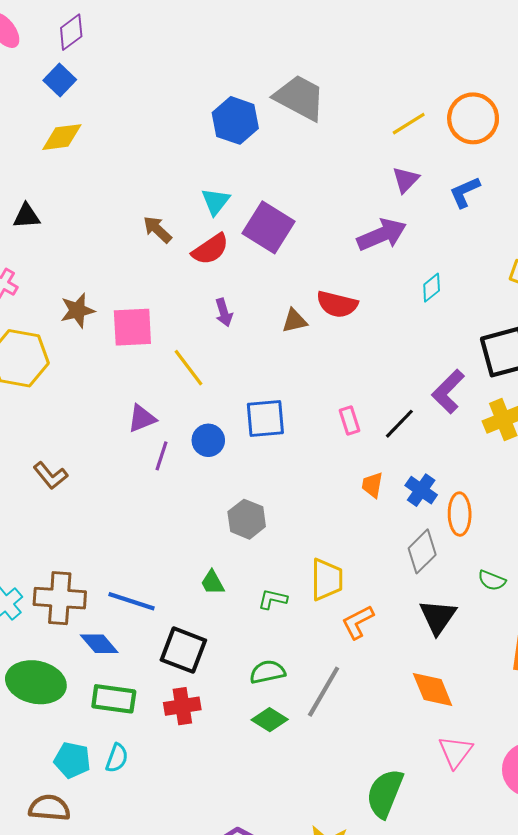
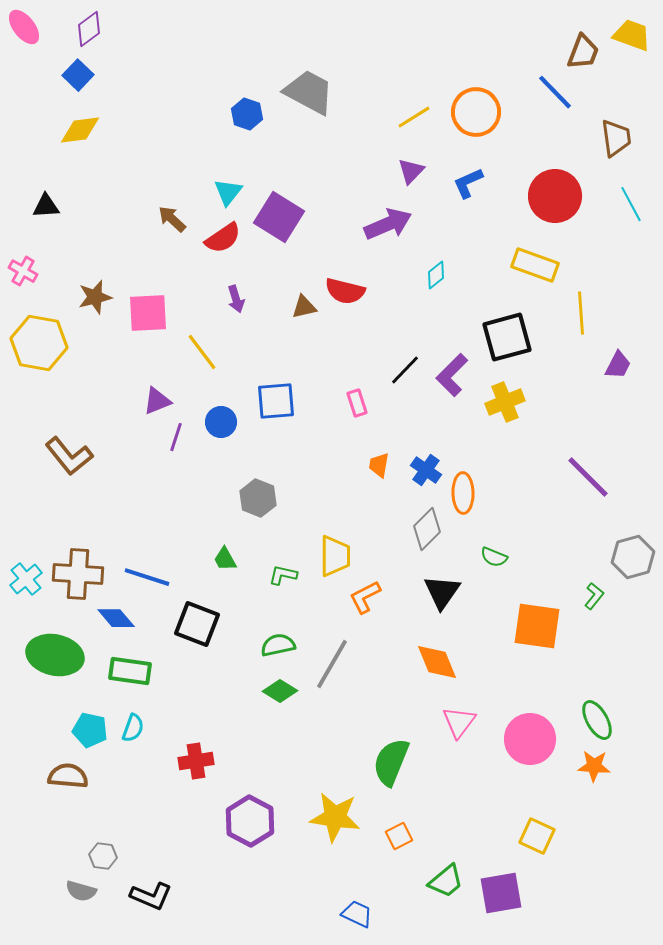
blue hexagon: (235, 120) -> (247, 114), size x0.7
black line: (399, 424) -> (405, 370), moved
brown L-shape: (50, 476) -> (69, 456), size x1.4
red cross: (182, 706) -> (196, 761), moved

